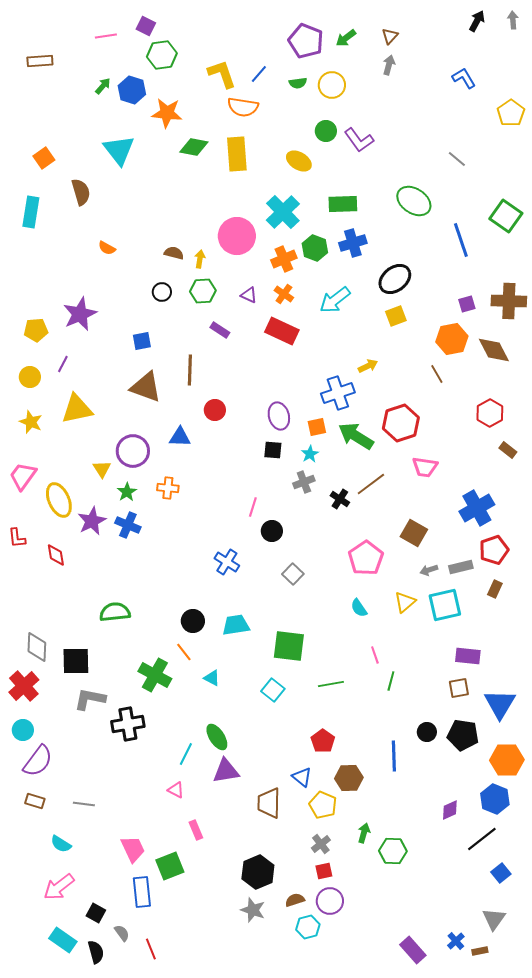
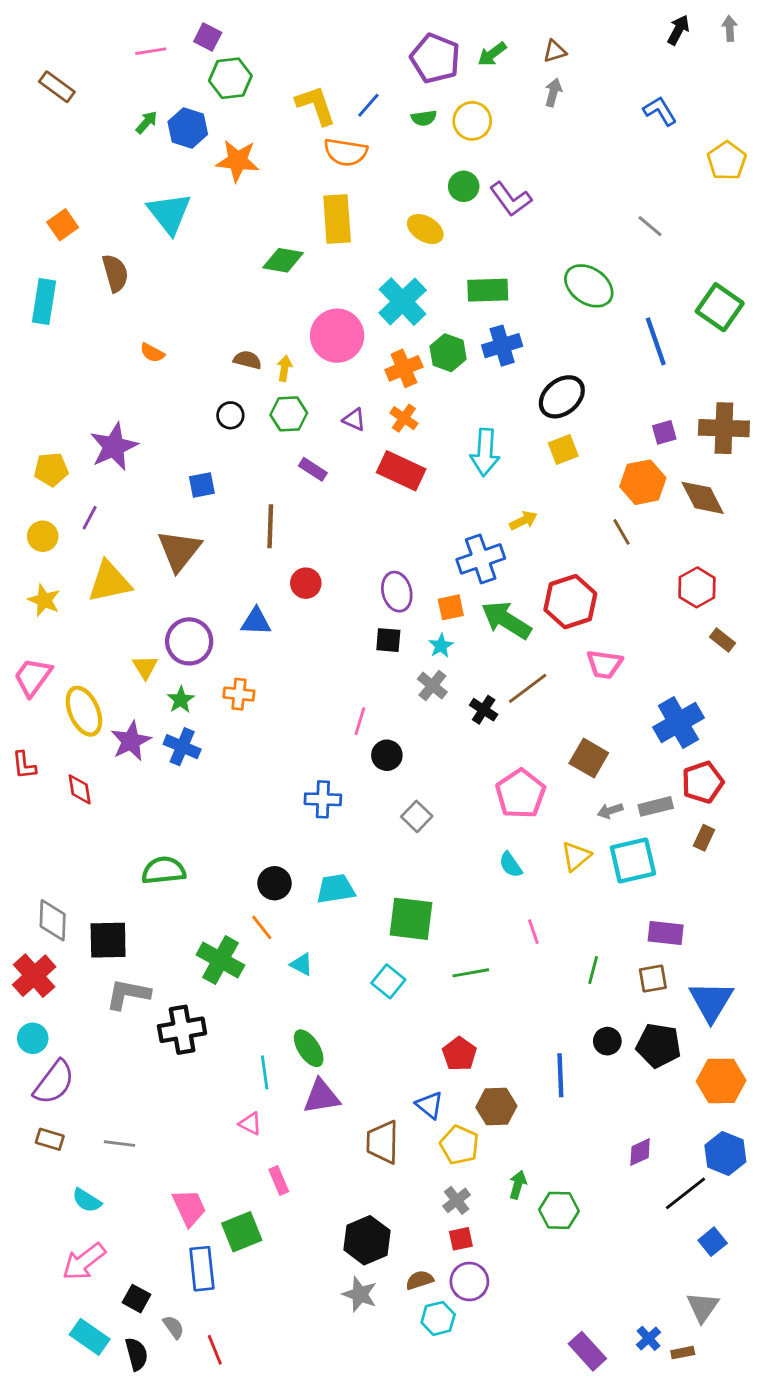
brown triangle: (390, 36) -> (555, 51), turned 30
brown rectangle: (40, 61) -> (57, 87), turned 40
green diamond: (194, 147) -> (283, 260), moved
cyan arrow: (335, 300) -> (485, 452), moved, turned -48
brown triangle: (146, 387) -> (179, 550), moved, turned 48
gray cross: (304, 482) -> (432, 686), turned -30
blue cross: (227, 562) -> (323, 799), turned -30
green line: (391, 681) -> (593, 970), moved
cyan line: (186, 754) -> (265, 1072), turned -35
blue hexagon: (495, 799) -> (725, 1153), moved

